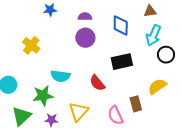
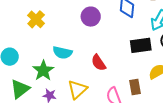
black rectangle: (122, 62) -> (141, 45), moved
green star: (43, 96) -> (43, 70), turned -30

